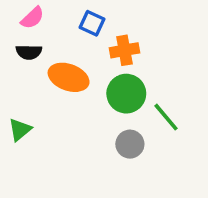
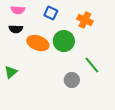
pink semicircle: (32, 18) -> (18, 10), turned 48
orange cross: (124, 50) -> (85, 20), moved, turned 35
green circle: (126, 94) -> (64, 41), moved

